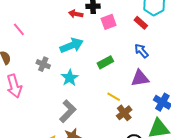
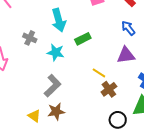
cyan arrow: (72, 45) -> (59, 20), turned 95
green rectangle: (105, 62) -> (83, 39), moved
cyan star: (70, 78) -> (56, 52), turned -30

